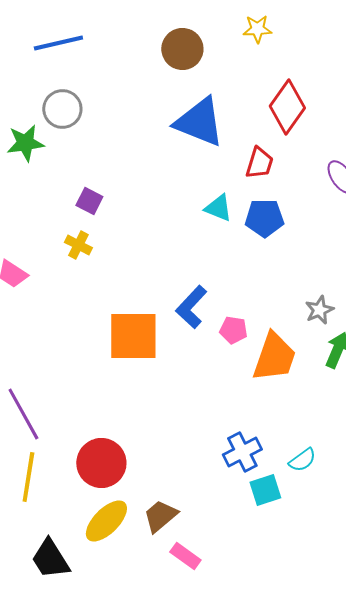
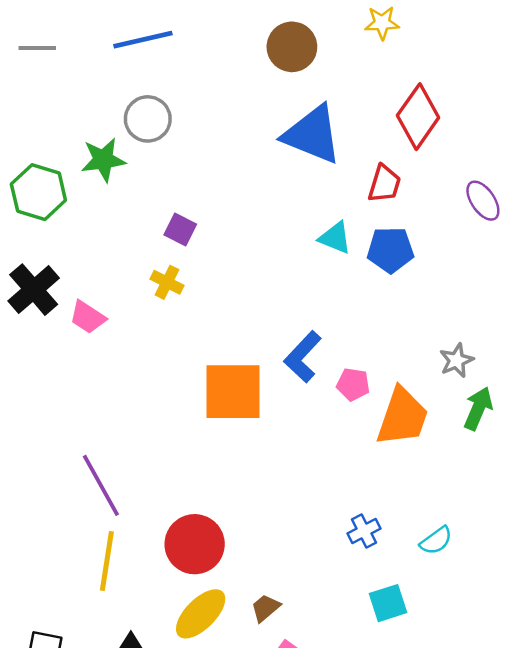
blue cross: (242, 452) -> (364, 531), size x0.7
cyan square: (265, 490) -> (388, 603), moved
brown trapezoid: (160, 516) -> (265, 608), size x0.7

